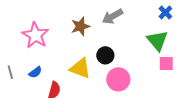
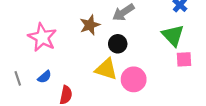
black circle: (105, 55) -> (118, 44), moved
yellow triangle: (80, 68) -> (106, 69), moved

